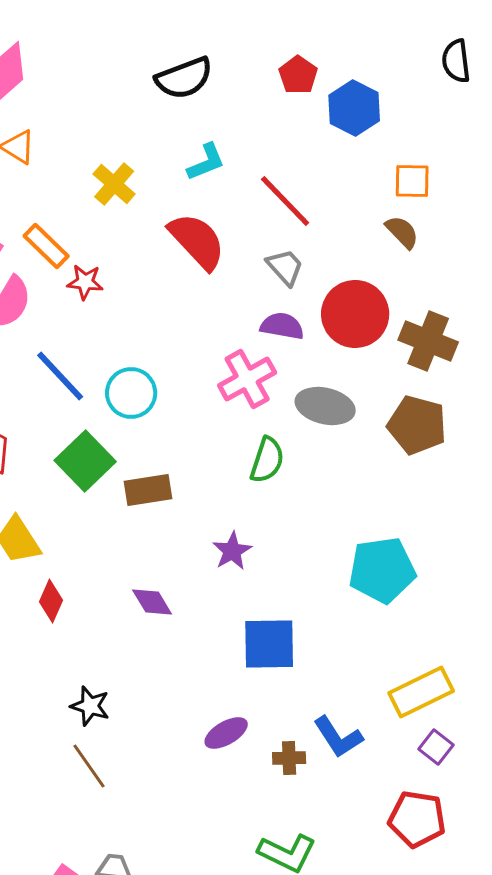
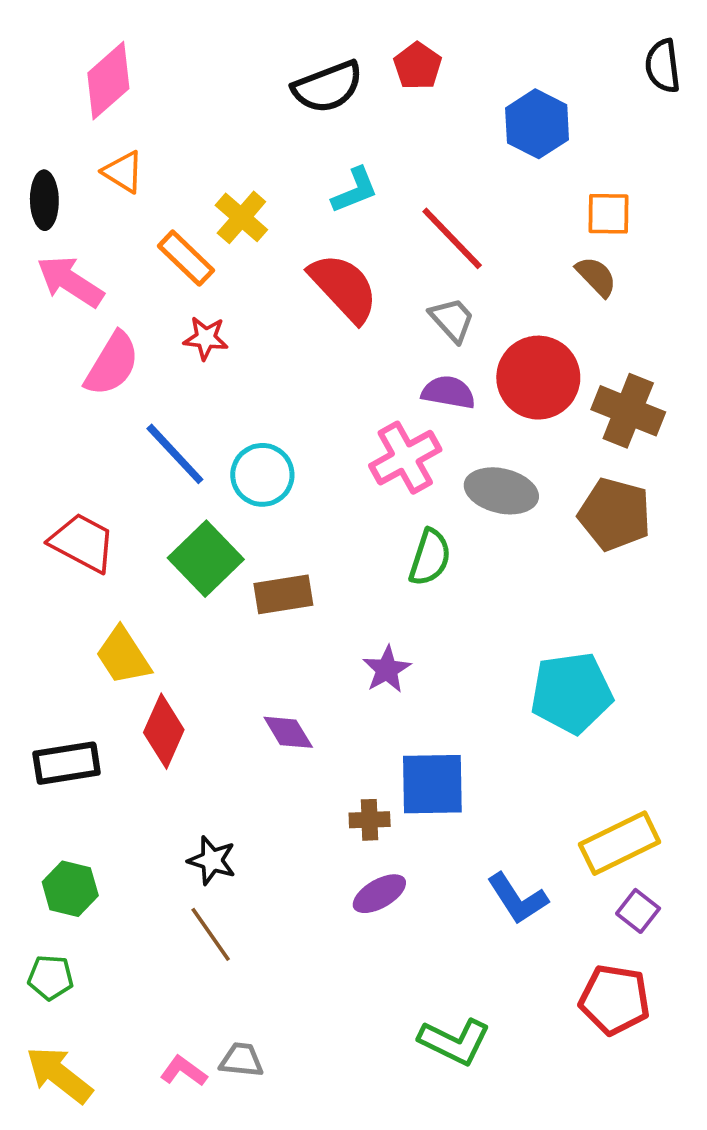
red pentagon: (298, 75) -> (418, 66), moved
orange rectangle: (46, 246) -> (186, 258), moved
red diamond: (51, 601) -> (164, 731), size x1.4
brown cross: (289, 758) -> (370, 820), moved

